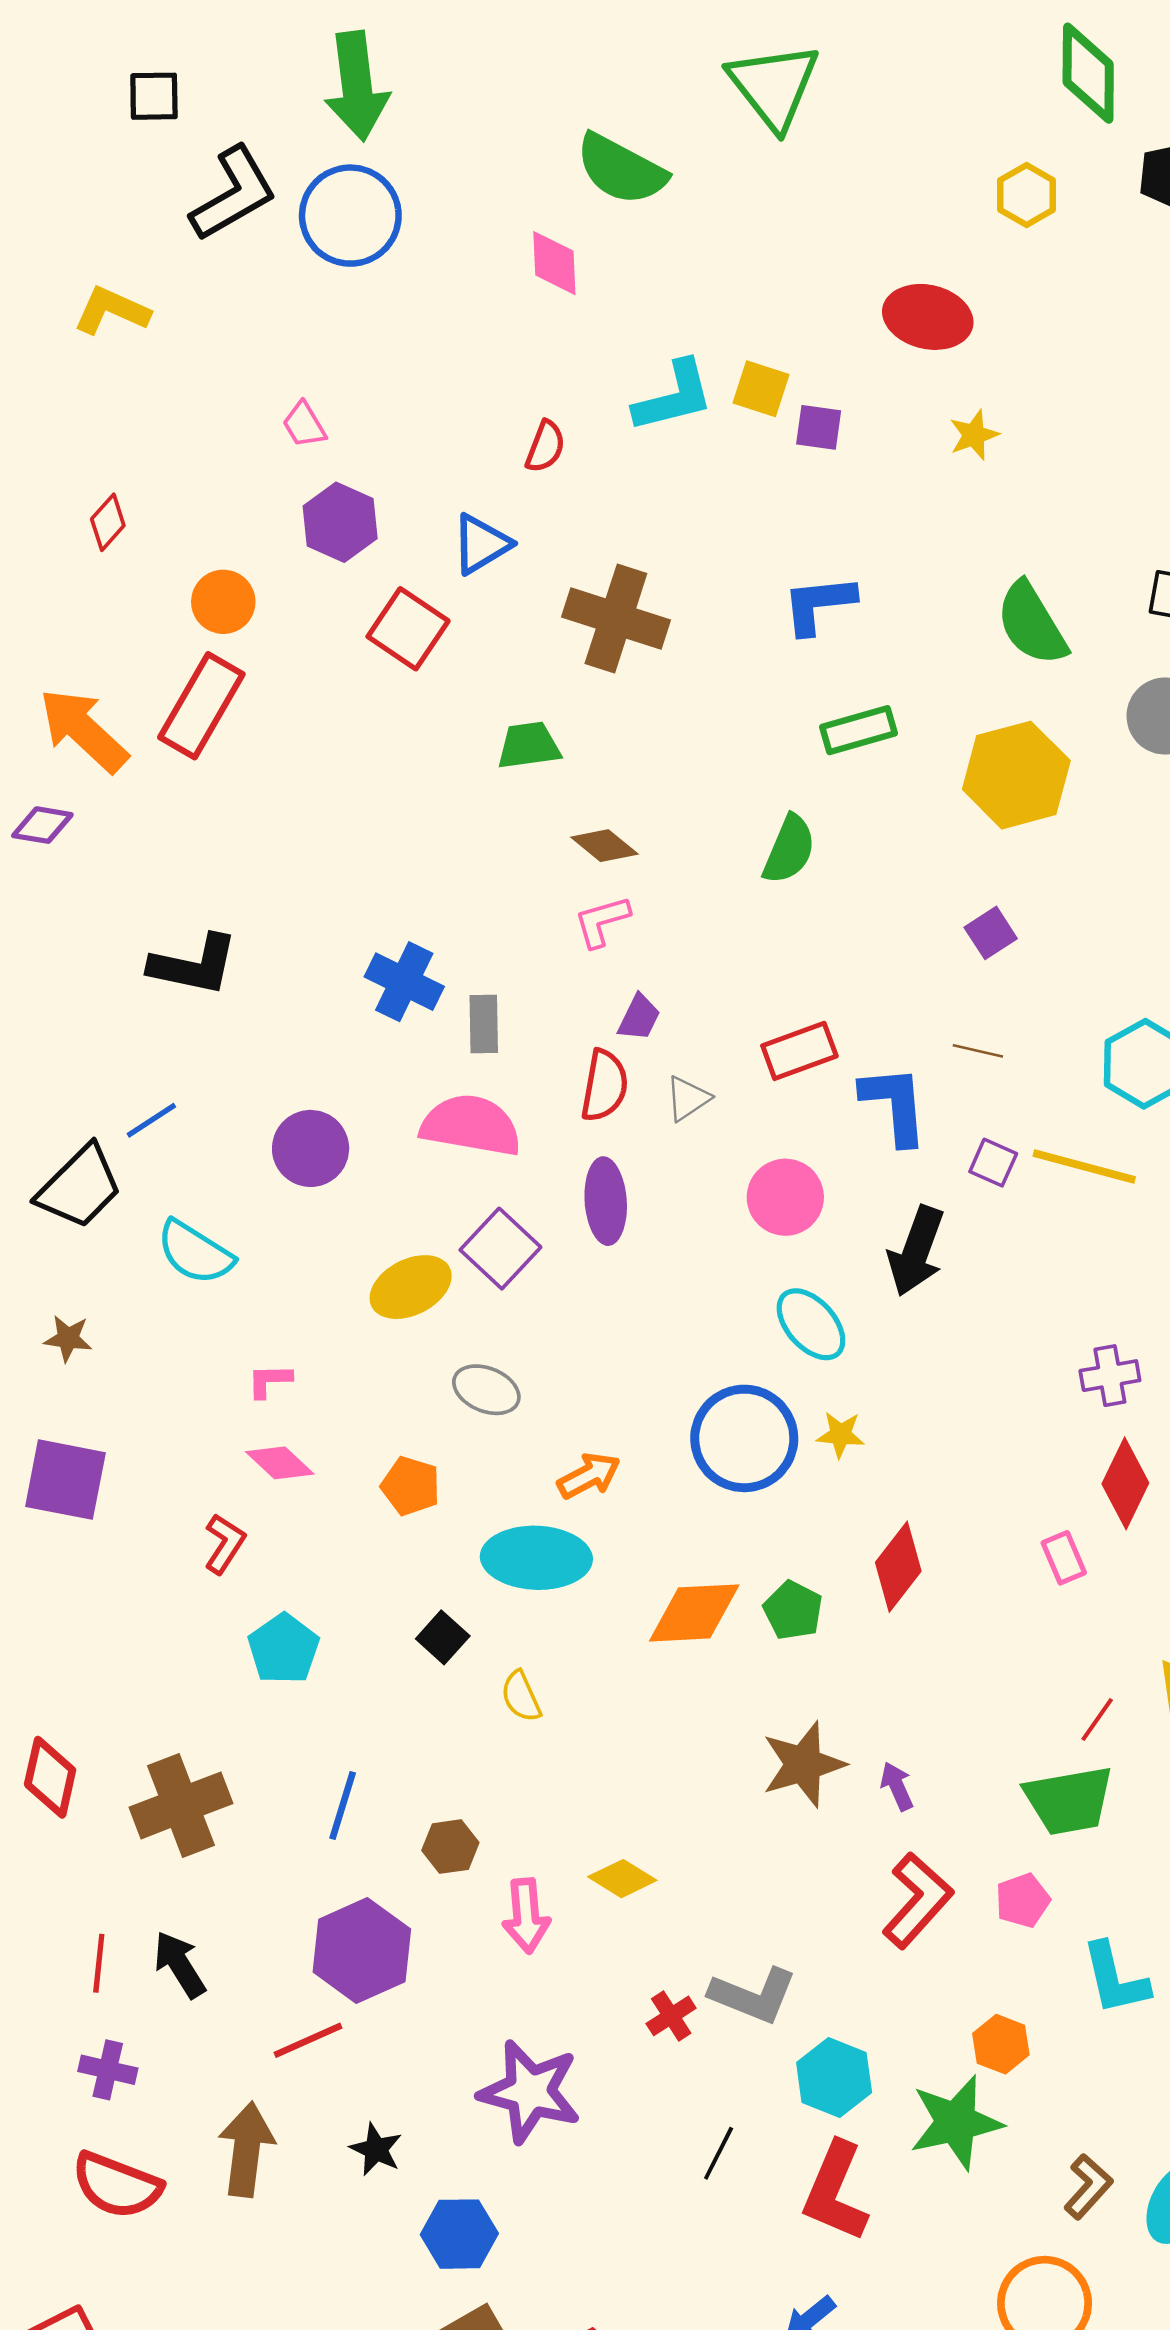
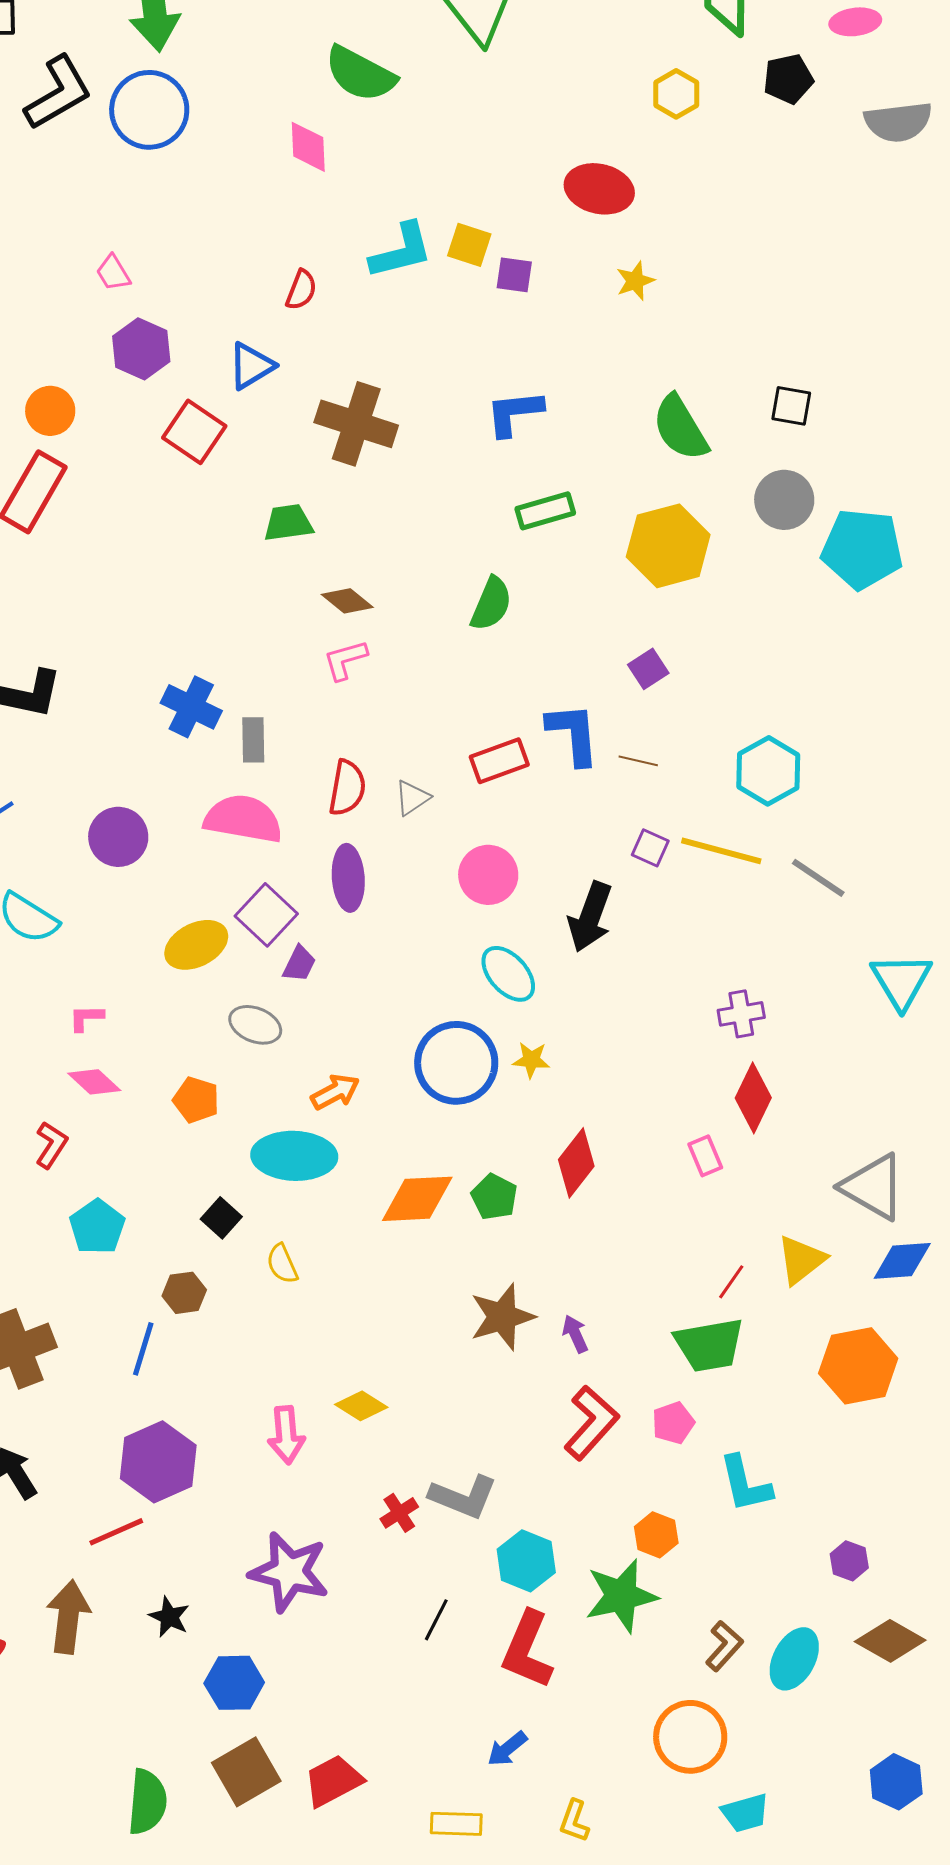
purple trapezoid: (639, 1018) -> (299, 964), moved
blue L-shape: (894, 1105) -> (573, 734), moved
brown hexagon: (450, 1847) -> (184, 1293), moved

